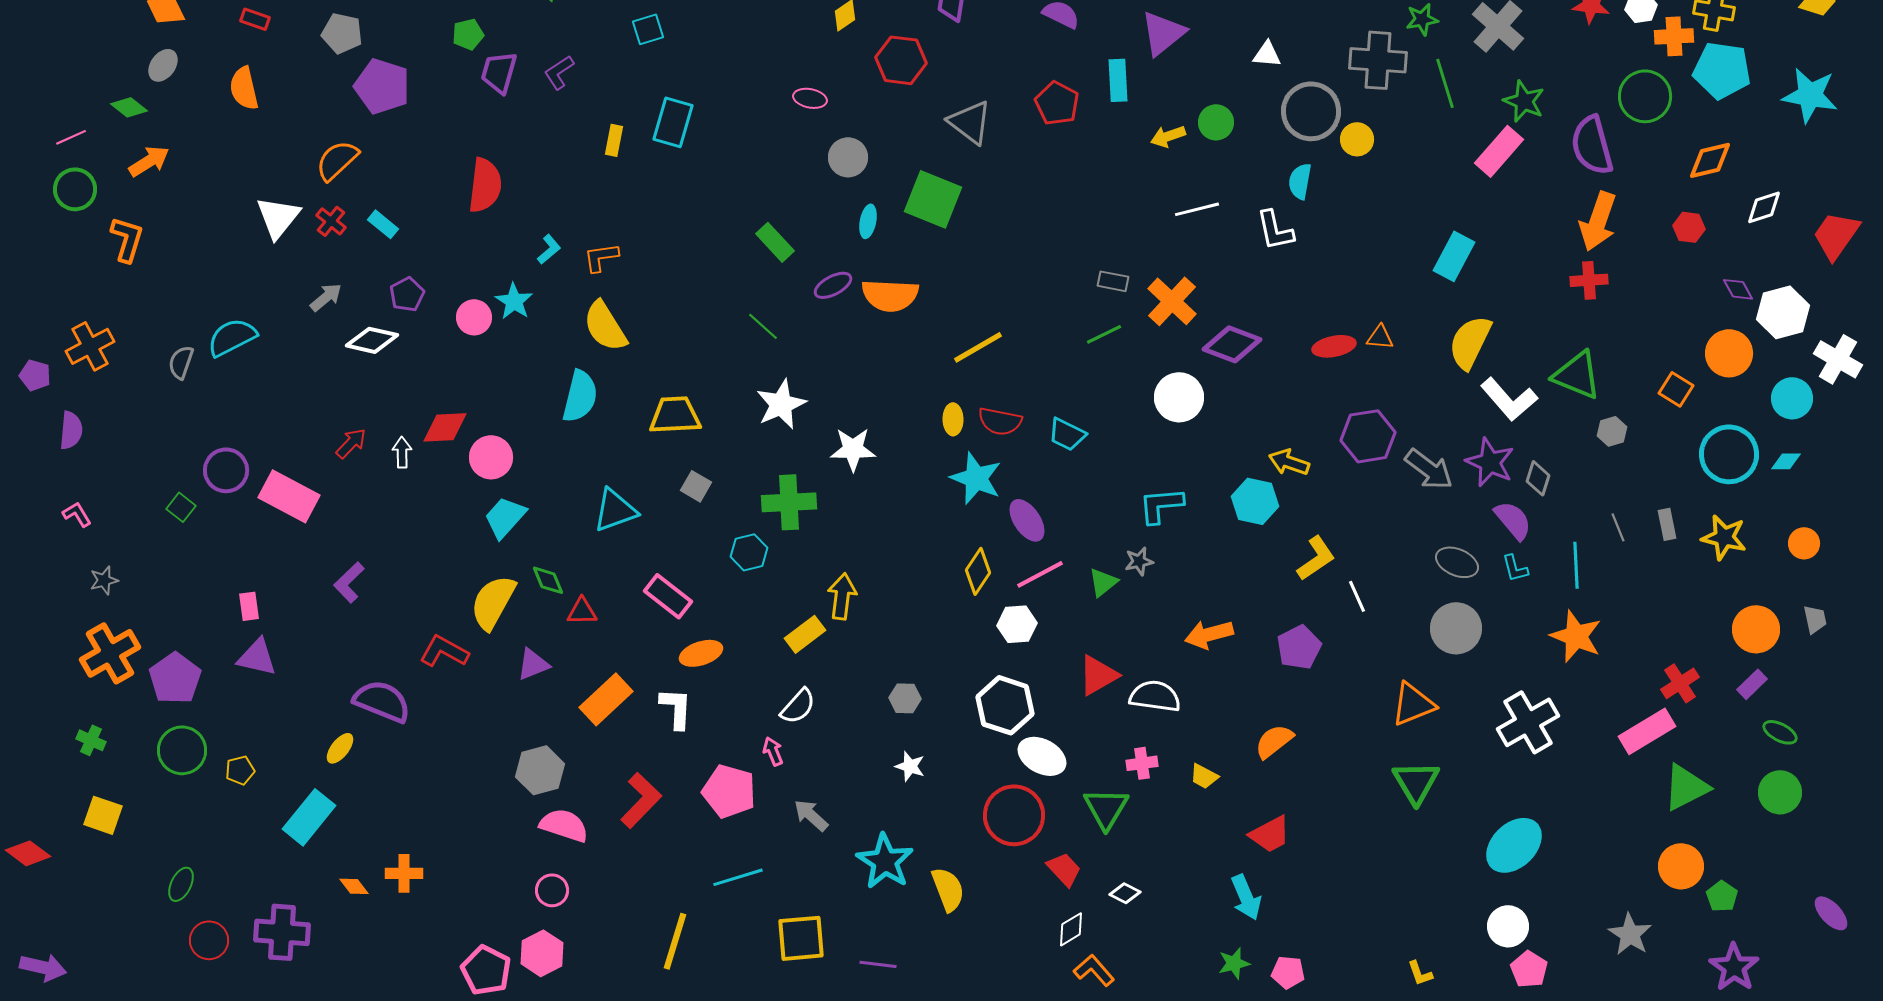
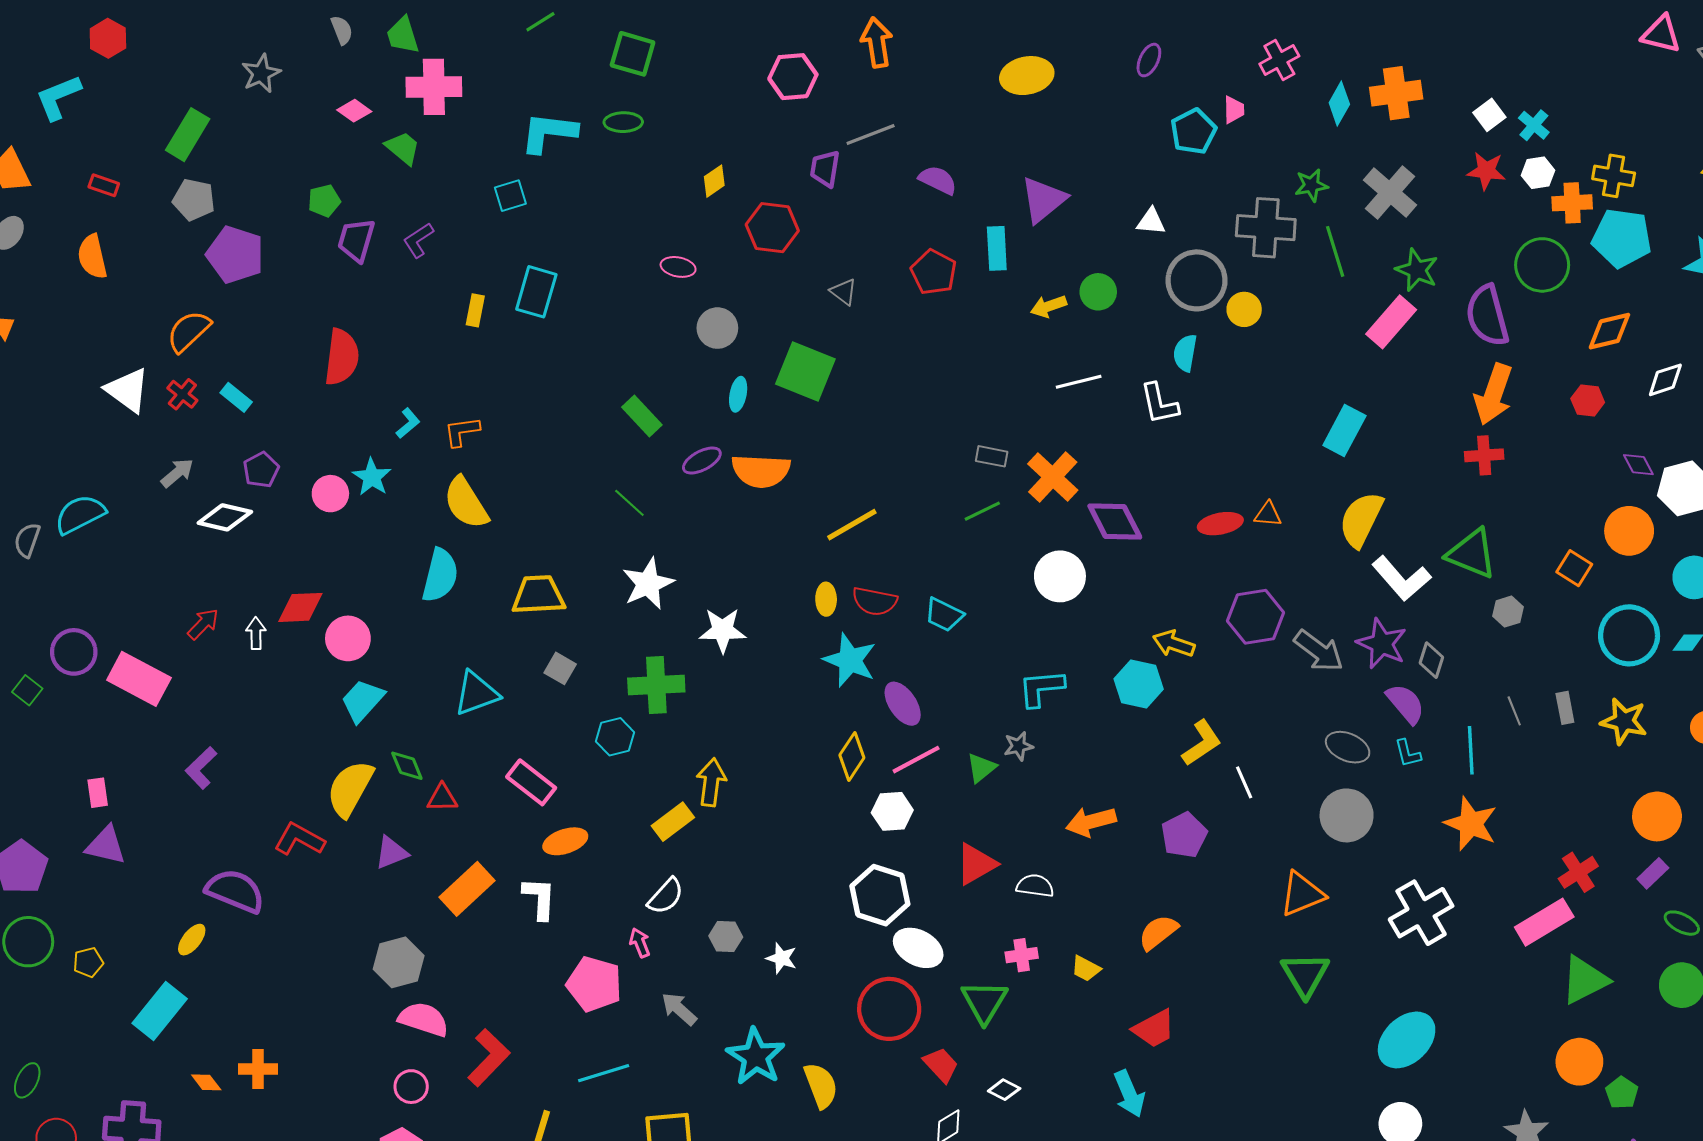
gray triangle: (970, 122) -> (844, 292), size x0.6
white triangle: (278, 217) -> (128, 390), turned -33
purple diamond: (1232, 344) -> (1115, 522), turned 42
white semicircle: (1155, 696) -> (1035, 886), size x0.7
gray hexagon: (905, 698) -> (726, 936), moved
red L-shape: (641, 800) -> (489, 1058), moved

